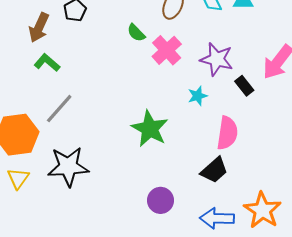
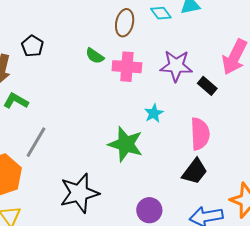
pink cross: (167, 50) -> (127, 67), turned -32
cyan star: (198, 96) -> (154, 113), moved
black star: (68, 167) -> (79, 193), moved

